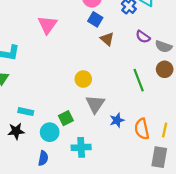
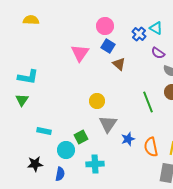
pink triangle: (47, 25) -> (80, 53), moved
purple semicircle: (143, 37) -> (158, 53), moved
black star: (16, 131) -> (35, 164), moved

